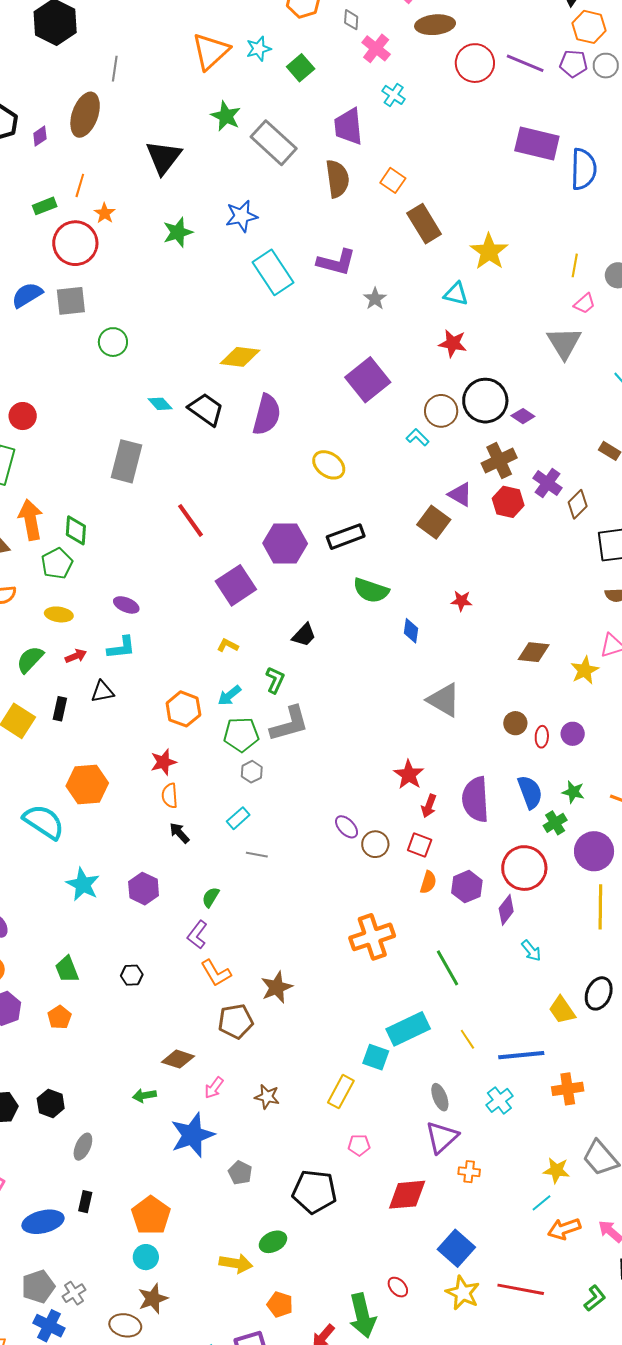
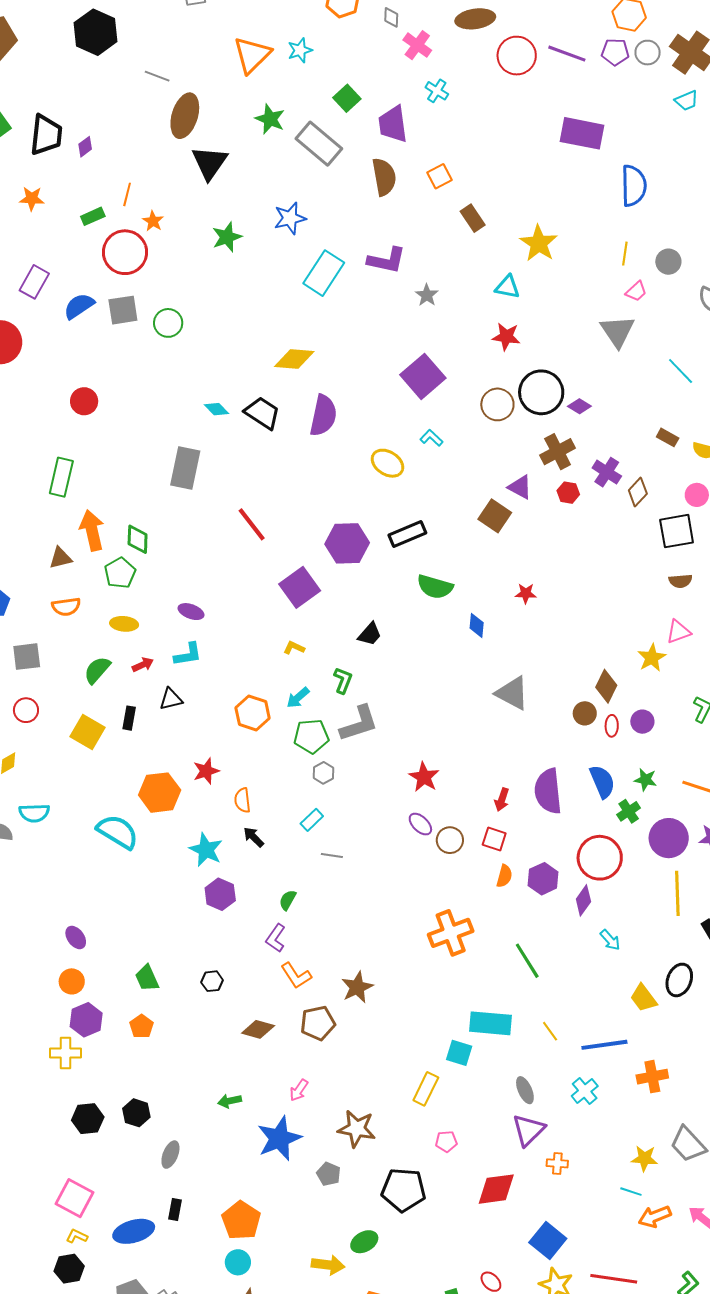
green square: (301, 68) -> (347, 98), moved
gray line: (115, 69) -> (157, 76), turned -75
brown ellipse: (85, 115) -> (185, 116), moved
blue semicircle: (584, 169) -> (634, 186), moved
orange square: (393, 180) -> (440, 176), turned 30
brown rectangle: (424, 224) -> (473, 218), size x0.7
cyan rectangle: (273, 272) -> (324, 273), turned 69
green circle: (113, 342) -> (168, 323), moved
red circle: (23, 416) -> (84, 401), moved
cyan L-shape: (418, 437) -> (431, 438), moved
red hexagon: (508, 502) -> (568, 493), size x0.7
brown diamond: (534, 652) -> (606, 686), moved, turned -68
red star: (163, 762) -> (206, 771), moved
red star: (409, 775) -> (424, 777), moved
cyan star: (83, 884) -> (206, 850), moved
cyan rectangle: (408, 1029) -> (490, 1023), turned 33
brown diamond: (178, 1059) -> (258, 1029), moved
brown star: (267, 1097) -> (357, 1129), moved, size x1.5
cyan line: (541, 1203) -> (631, 1192), turned 60

